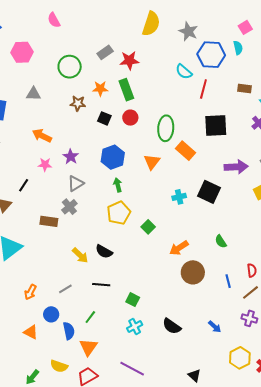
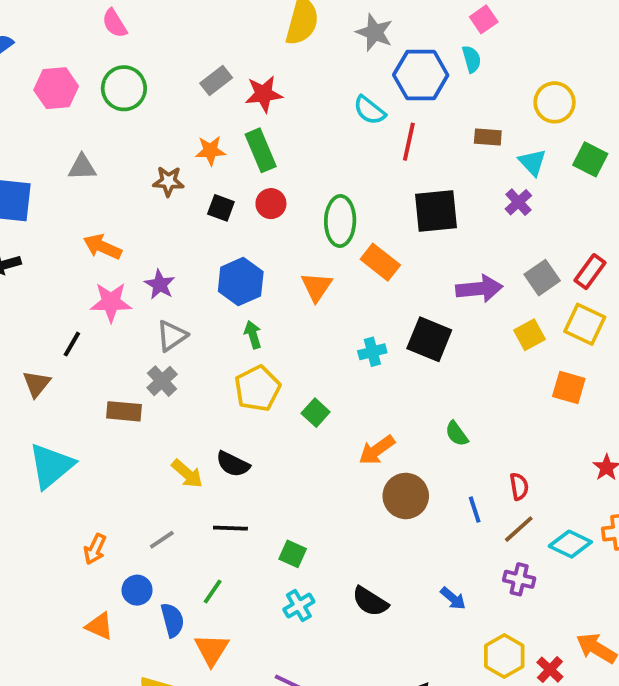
green circle: (70, 67) -> (124, 88), moved
pink star: (45, 165) -> (111, 302), size x1.5

